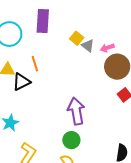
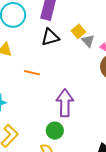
orange line: (35, 64) -> (32, 73), moved, turned -70
black triangle: (21, 82) -> (50, 37), moved

